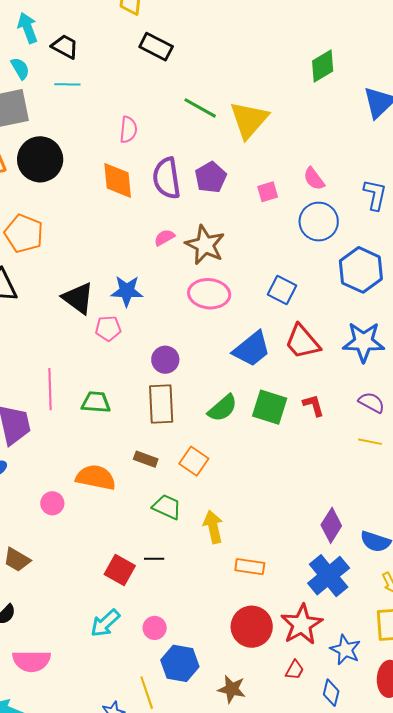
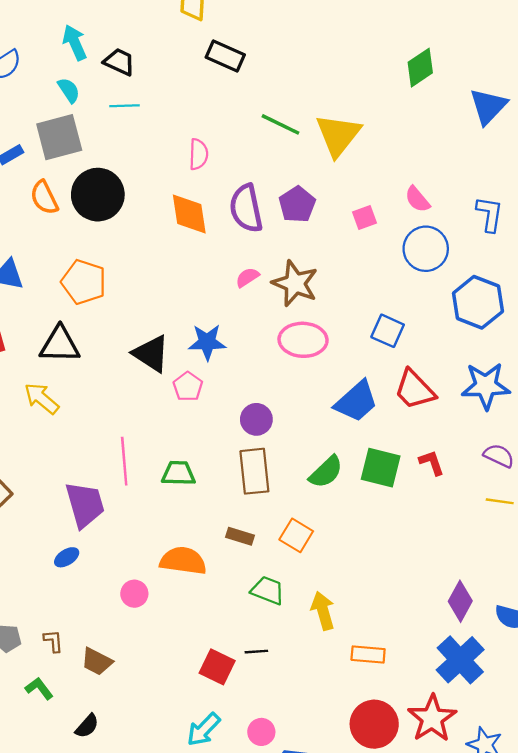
pink pentagon: (108, 328) -> (188, 387), turned -30

